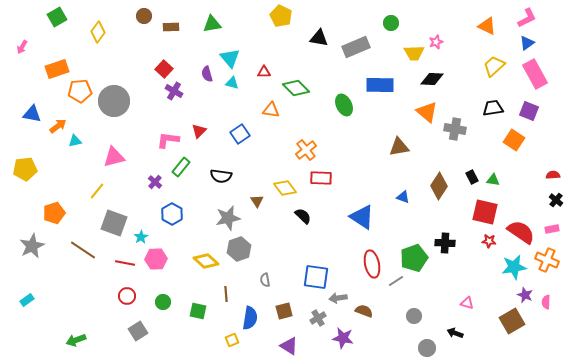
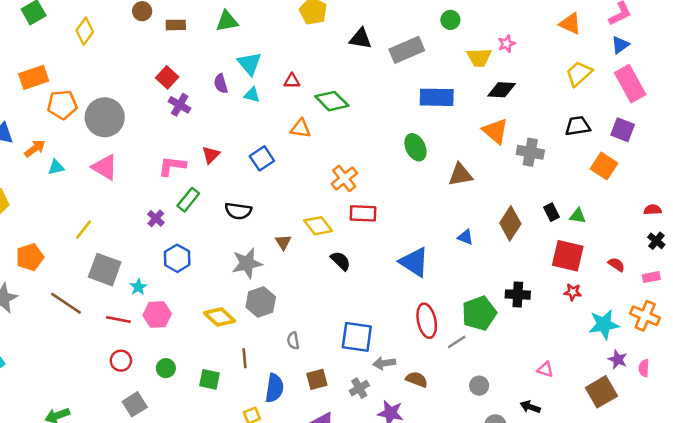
green ellipse: (344, 105) -> (415, 147), moved
pink triangle: (114, 157) -> (105, 167), moved, turned 45
red semicircle: (521, 232) -> (616, 265), moved, size x0.5

